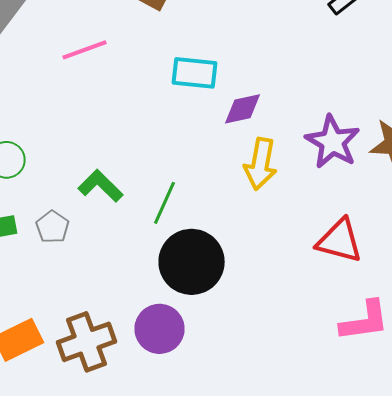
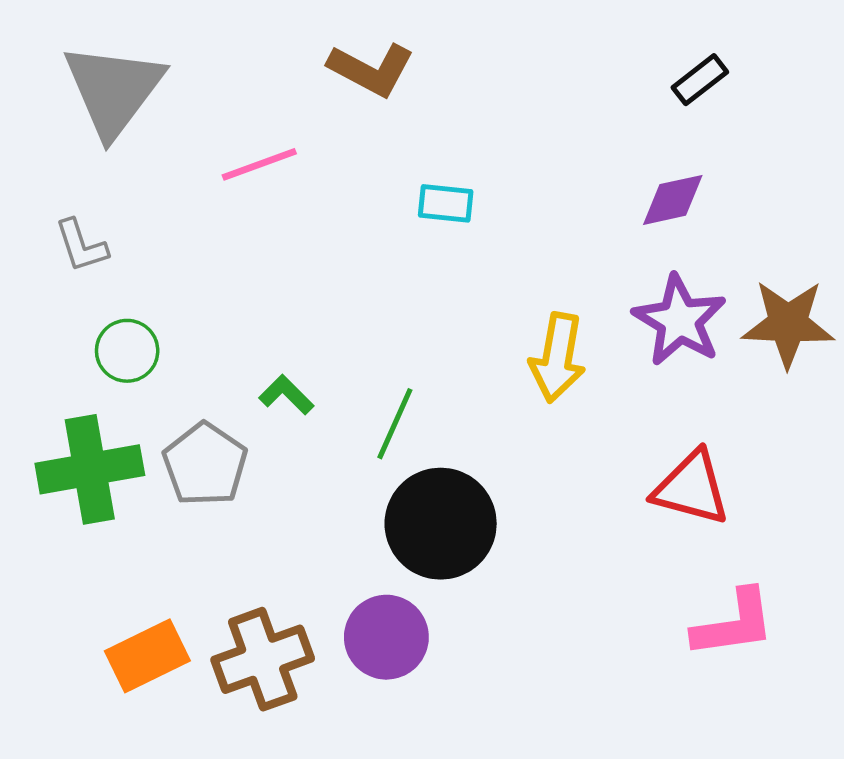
cyan rectangle: (194, 73) -> (446, 203), size x0.7
purple diamond: (242, 109) -> (673, 200), moved
green L-shape: (100, 186) -> (286, 395), size x0.7
gray pentagon: (52, 227) -> (205, 464), size x1.5

